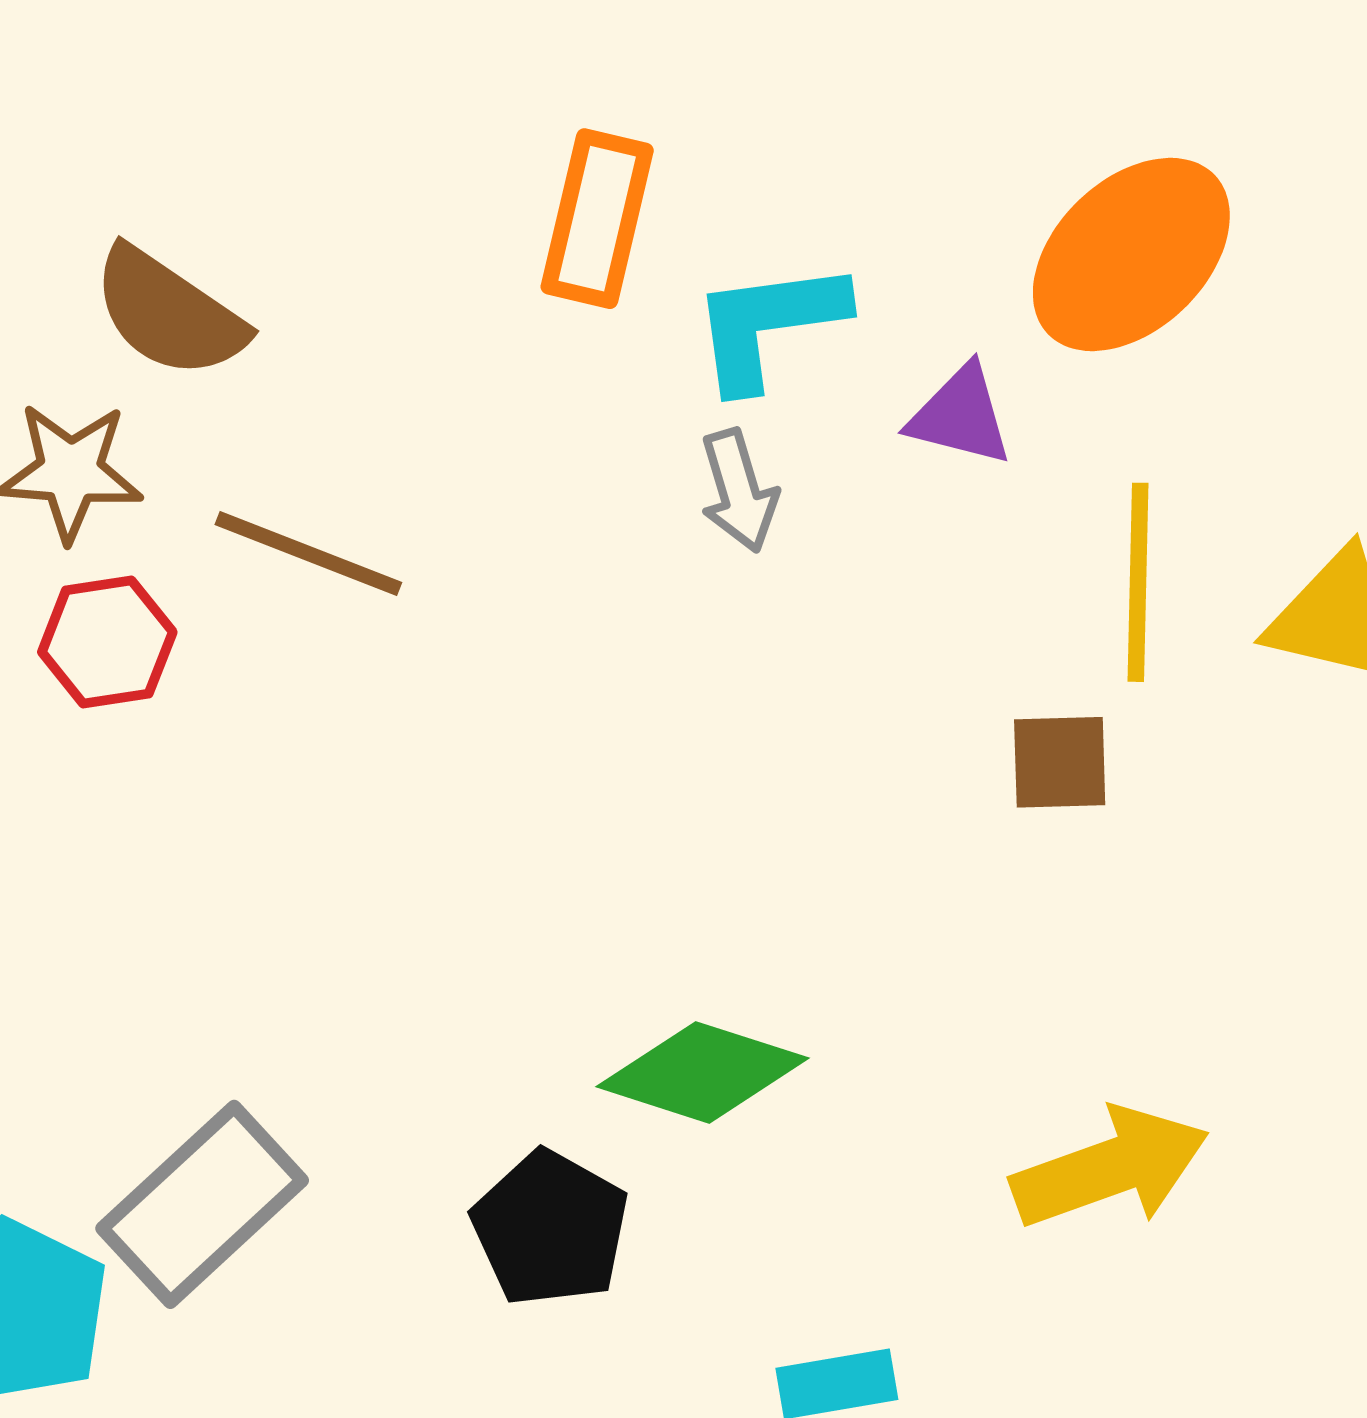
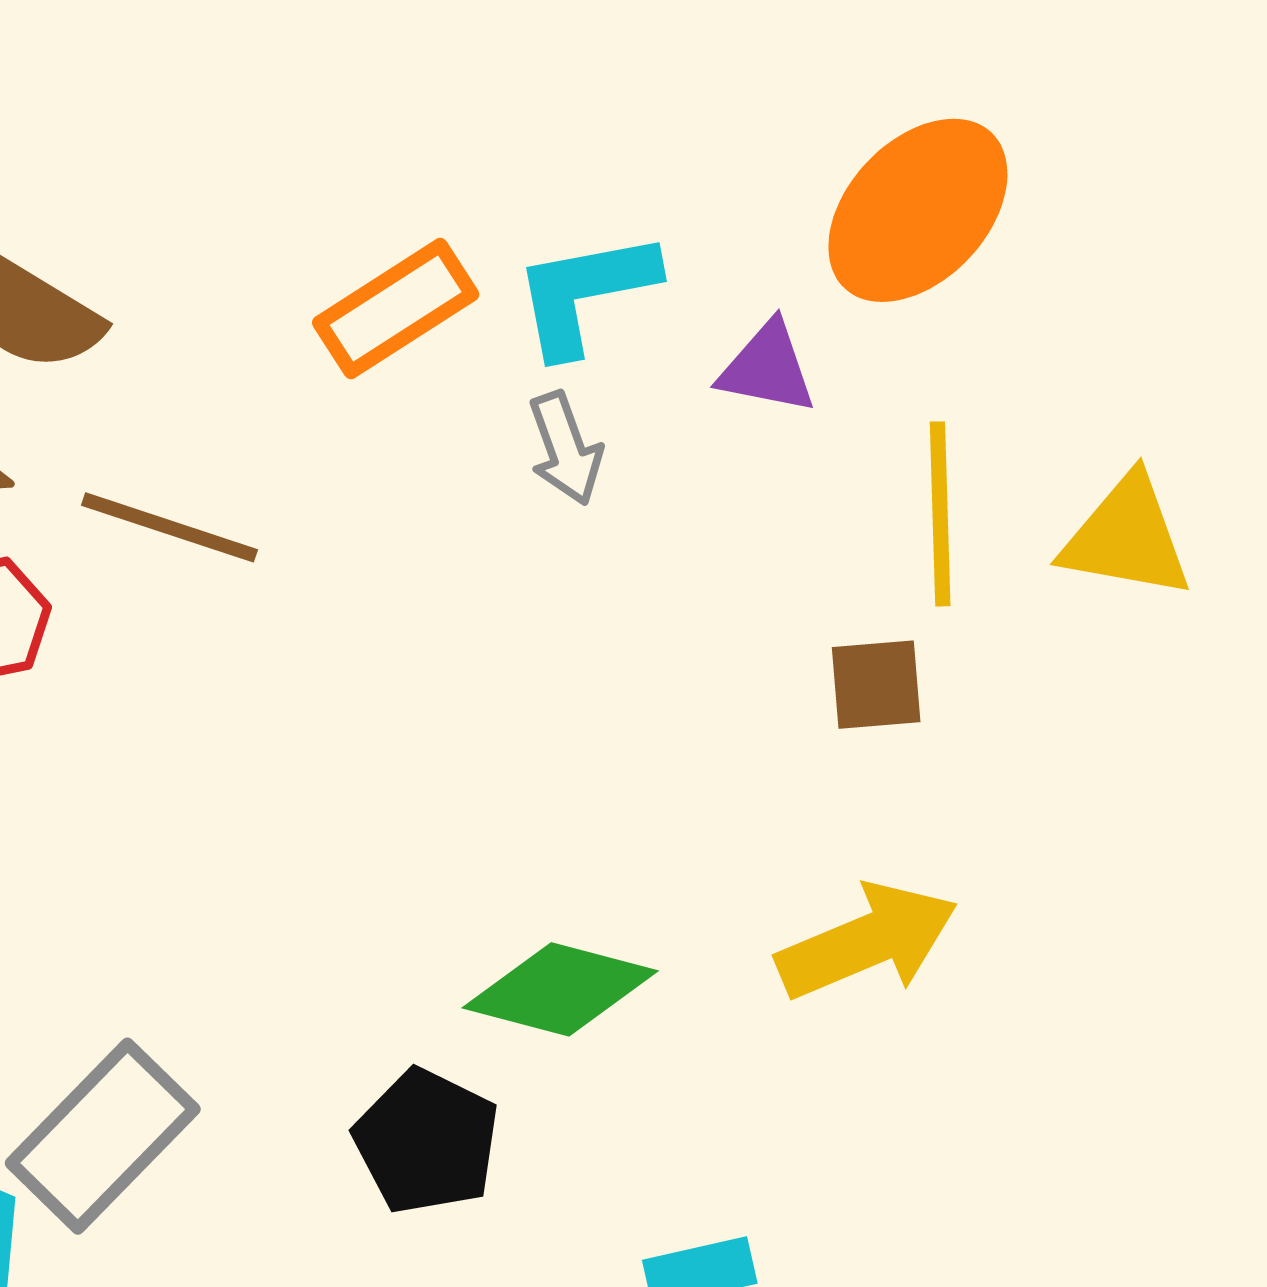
orange rectangle: (597, 219) -> (396, 309), moved, turned 47
yellow arrow: (1110, 1168) -> (867, 941), moved

